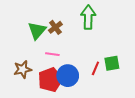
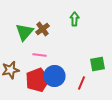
green arrow: (88, 17) -> (74, 19), size x0.6
red line: (95, 68) -> (82, 83), moved

